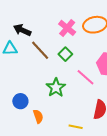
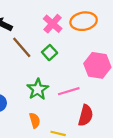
pink line: (85, 77) -> (69, 91), moved, turned -60
orange semicircle: (38, 116) -> (35, 120), moved

